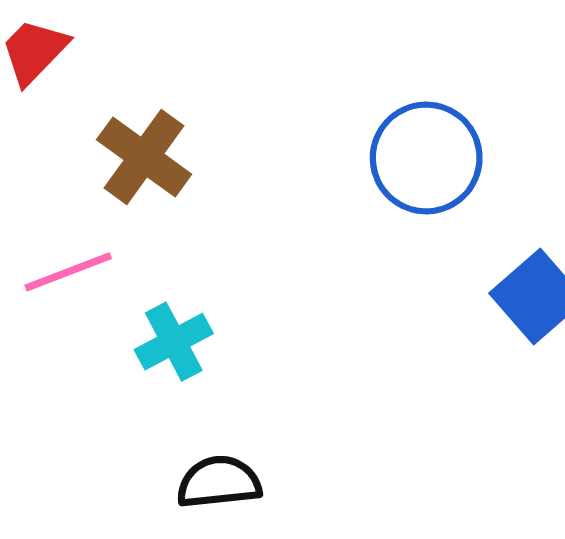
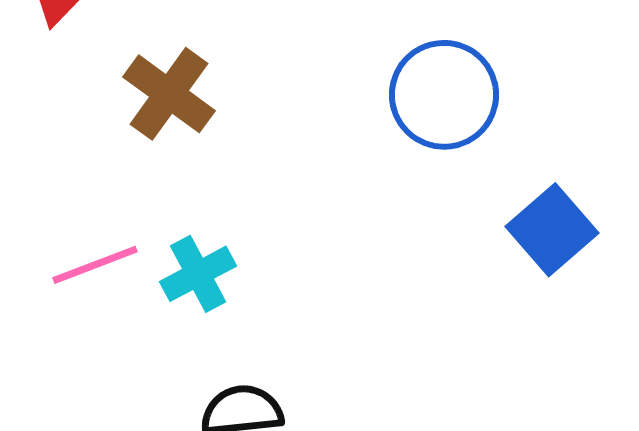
pink line: (68, 272) -> (95, 265), moved

